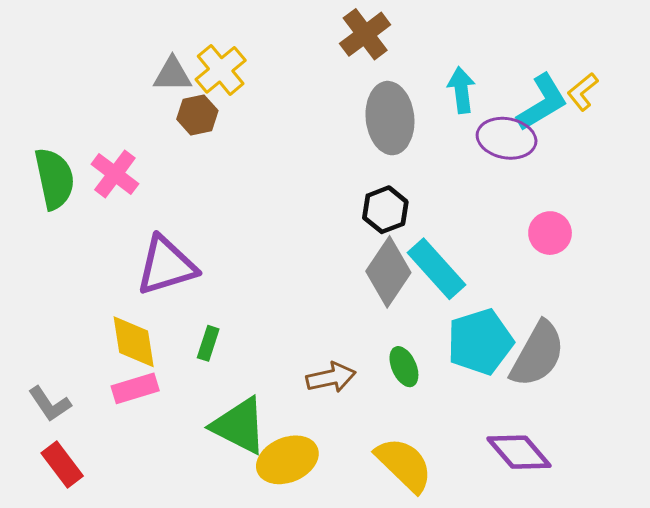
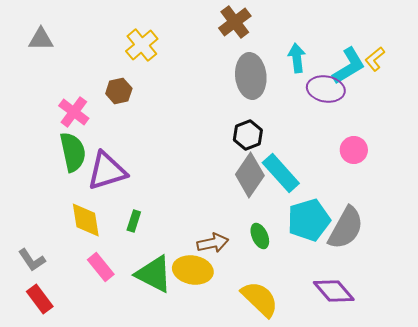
gray triangle: (172, 75) -> (41, 39), moved
brown hexagon: (197, 115) -> (119, 91), moved
green semicircle: (54, 179) -> (73, 152), moved
pink rectangle: (135, 388) -> (101, 267), moved, turned 68
yellow ellipse: (287, 460) -> (193, 270), moved, turned 33

